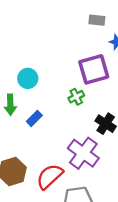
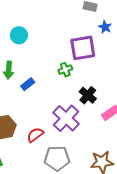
cyan circle: (28, 78) -> (19, 35), moved
red semicircle: (50, 176) -> (35, 135), size x0.7

